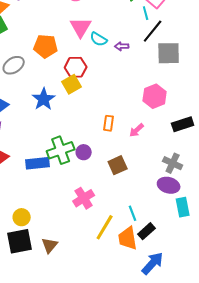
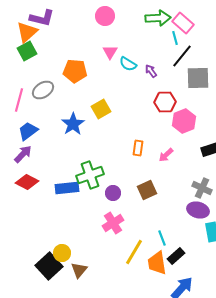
pink triangle: (81, 27) -> (110, 52), size x0.7
purple arrow: (122, 46) -> (151, 71), turned 56
red hexagon: (76, 67) -> (165, 102), moved
purple circle: (84, 152) -> (113, 193), moved
yellow circle: (22, 217) -> (62, 253), moved
black square: (20, 241) -> (49, 266), turned -32

